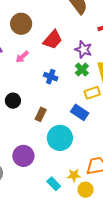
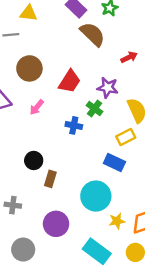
green cross: (82, 69) -> (95, 108), moved
brown rectangle: (41, 114) -> (50, 179), moved
yellow star: (74, 175) -> (117, 221), moved
cyan rectangle: (54, 184) -> (97, 251), size x1.6

